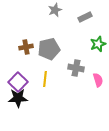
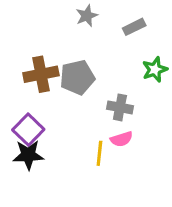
brown cross: (26, 47) -> (41, 74), size x1.5
yellow line: (45, 79) -> (99, 153), moved
pink semicircle: (98, 80) -> (122, 139), moved, turned 88

